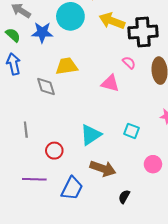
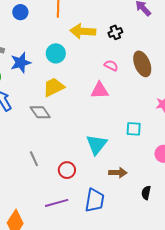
cyan circle: (70, 16) -> (56, 53), moved, size x0.7
black cross: (143, 32) -> (115, 32), size x0.5
brown arrow: (103, 169) -> (118, 173), size x0.7

